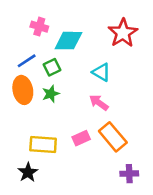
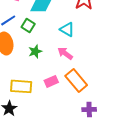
green square: (52, 67) -> (28, 25), turned -32
green star: (51, 94) -> (35, 51), moved

